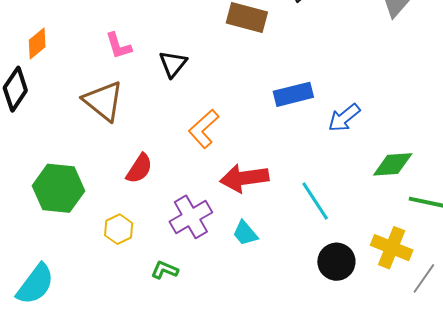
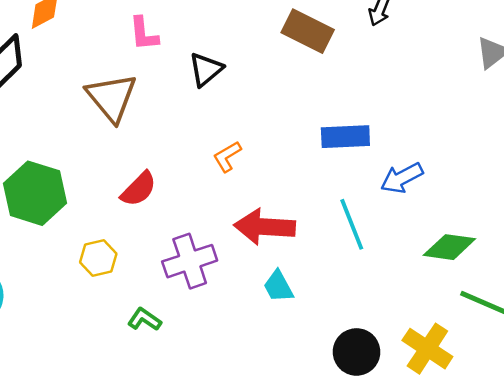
orange L-shape: (204, 129) -> (227, 157), size x0.7
cyan line: (315, 201) -> (352, 224), moved
cyan trapezoid: (245, 233) -> (278, 286), moved

